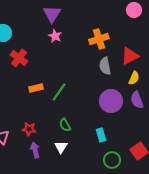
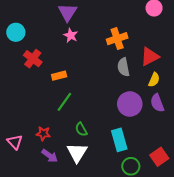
orange rectangle: (36, 88) -> (59, 76), moved
green line: (59, 92) -> (64, 102), moved
cyan rectangle: (101, 135) -> (119, 140), size x1.5
white triangle: (61, 147) -> (77, 153), size x1.5
purple arrow: (35, 150) -> (50, 156), turned 140

